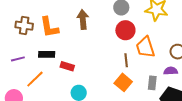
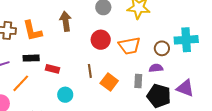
red circle: (125, 30) -> (101, 40), moved
orange trapezoid: (145, 47) -> (129, 46), turned -80
brown line: (126, 60) -> (90, 71), moved

